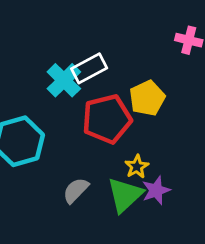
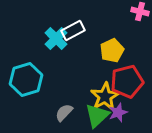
red pentagon: (107, 119) -> (127, 82), moved
yellow star: (137, 167) -> (105, 96), size x1.8

